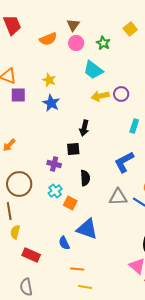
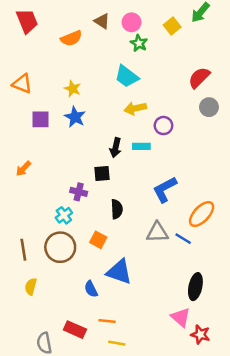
brown triangle: (73, 25) -> (102, 21), turned -32
pink circle: (76, 43) -> (132, 22), moved
purple circle: (121, 94) -> (163, 126), moved
purple square: (18, 95) -> (41, 119), moved
cyan rectangle: (134, 126) -> (141, 146), moved, turned 72
brown circle: (19, 184) -> (60, 247), moved
cyan cross: (55, 191) -> (64, 215), moved
yellow semicircle: (15, 232) -> (31, 287), moved
red rectangle: (31, 255) -> (75, 330), moved

